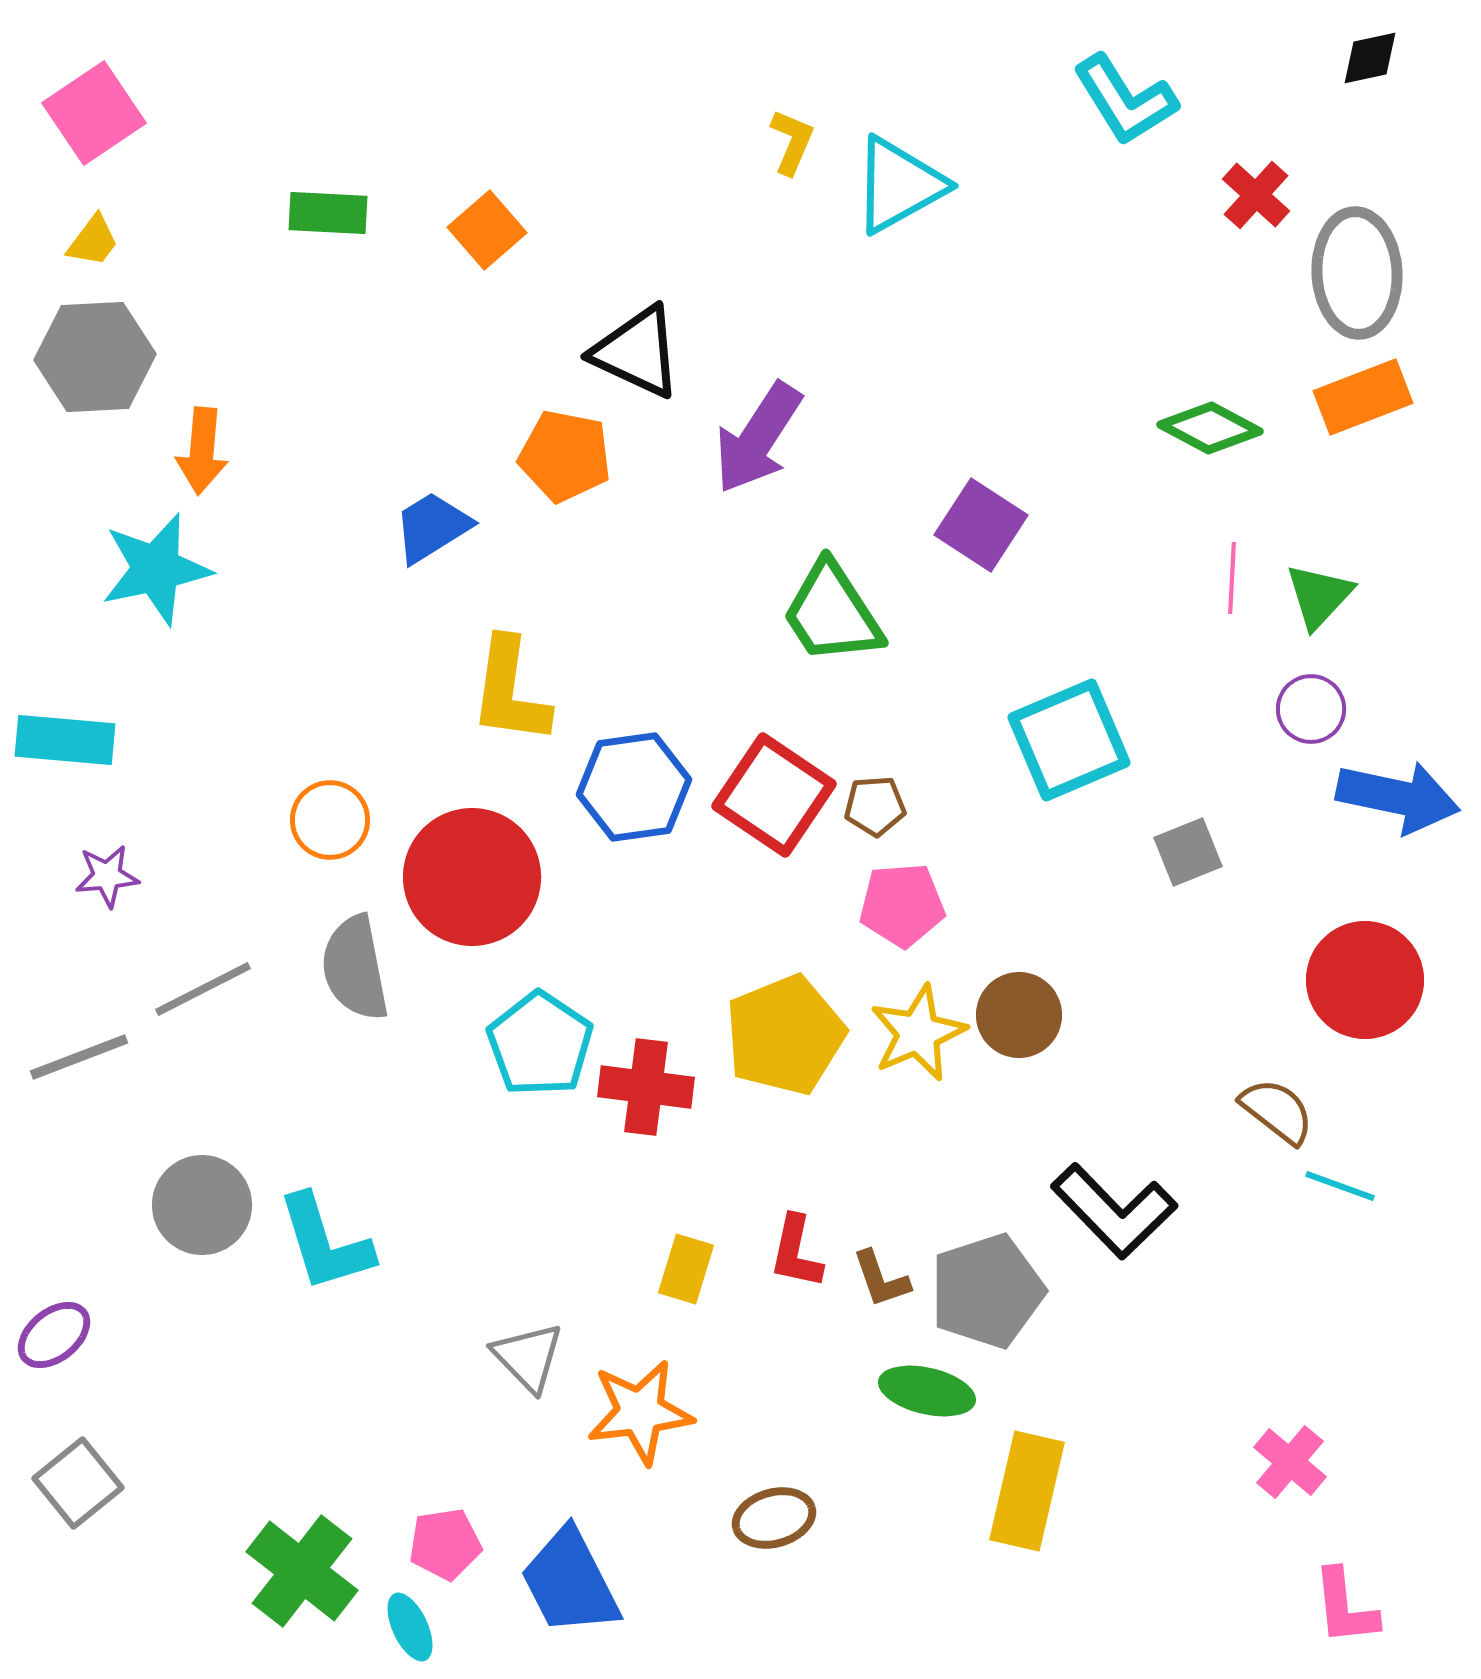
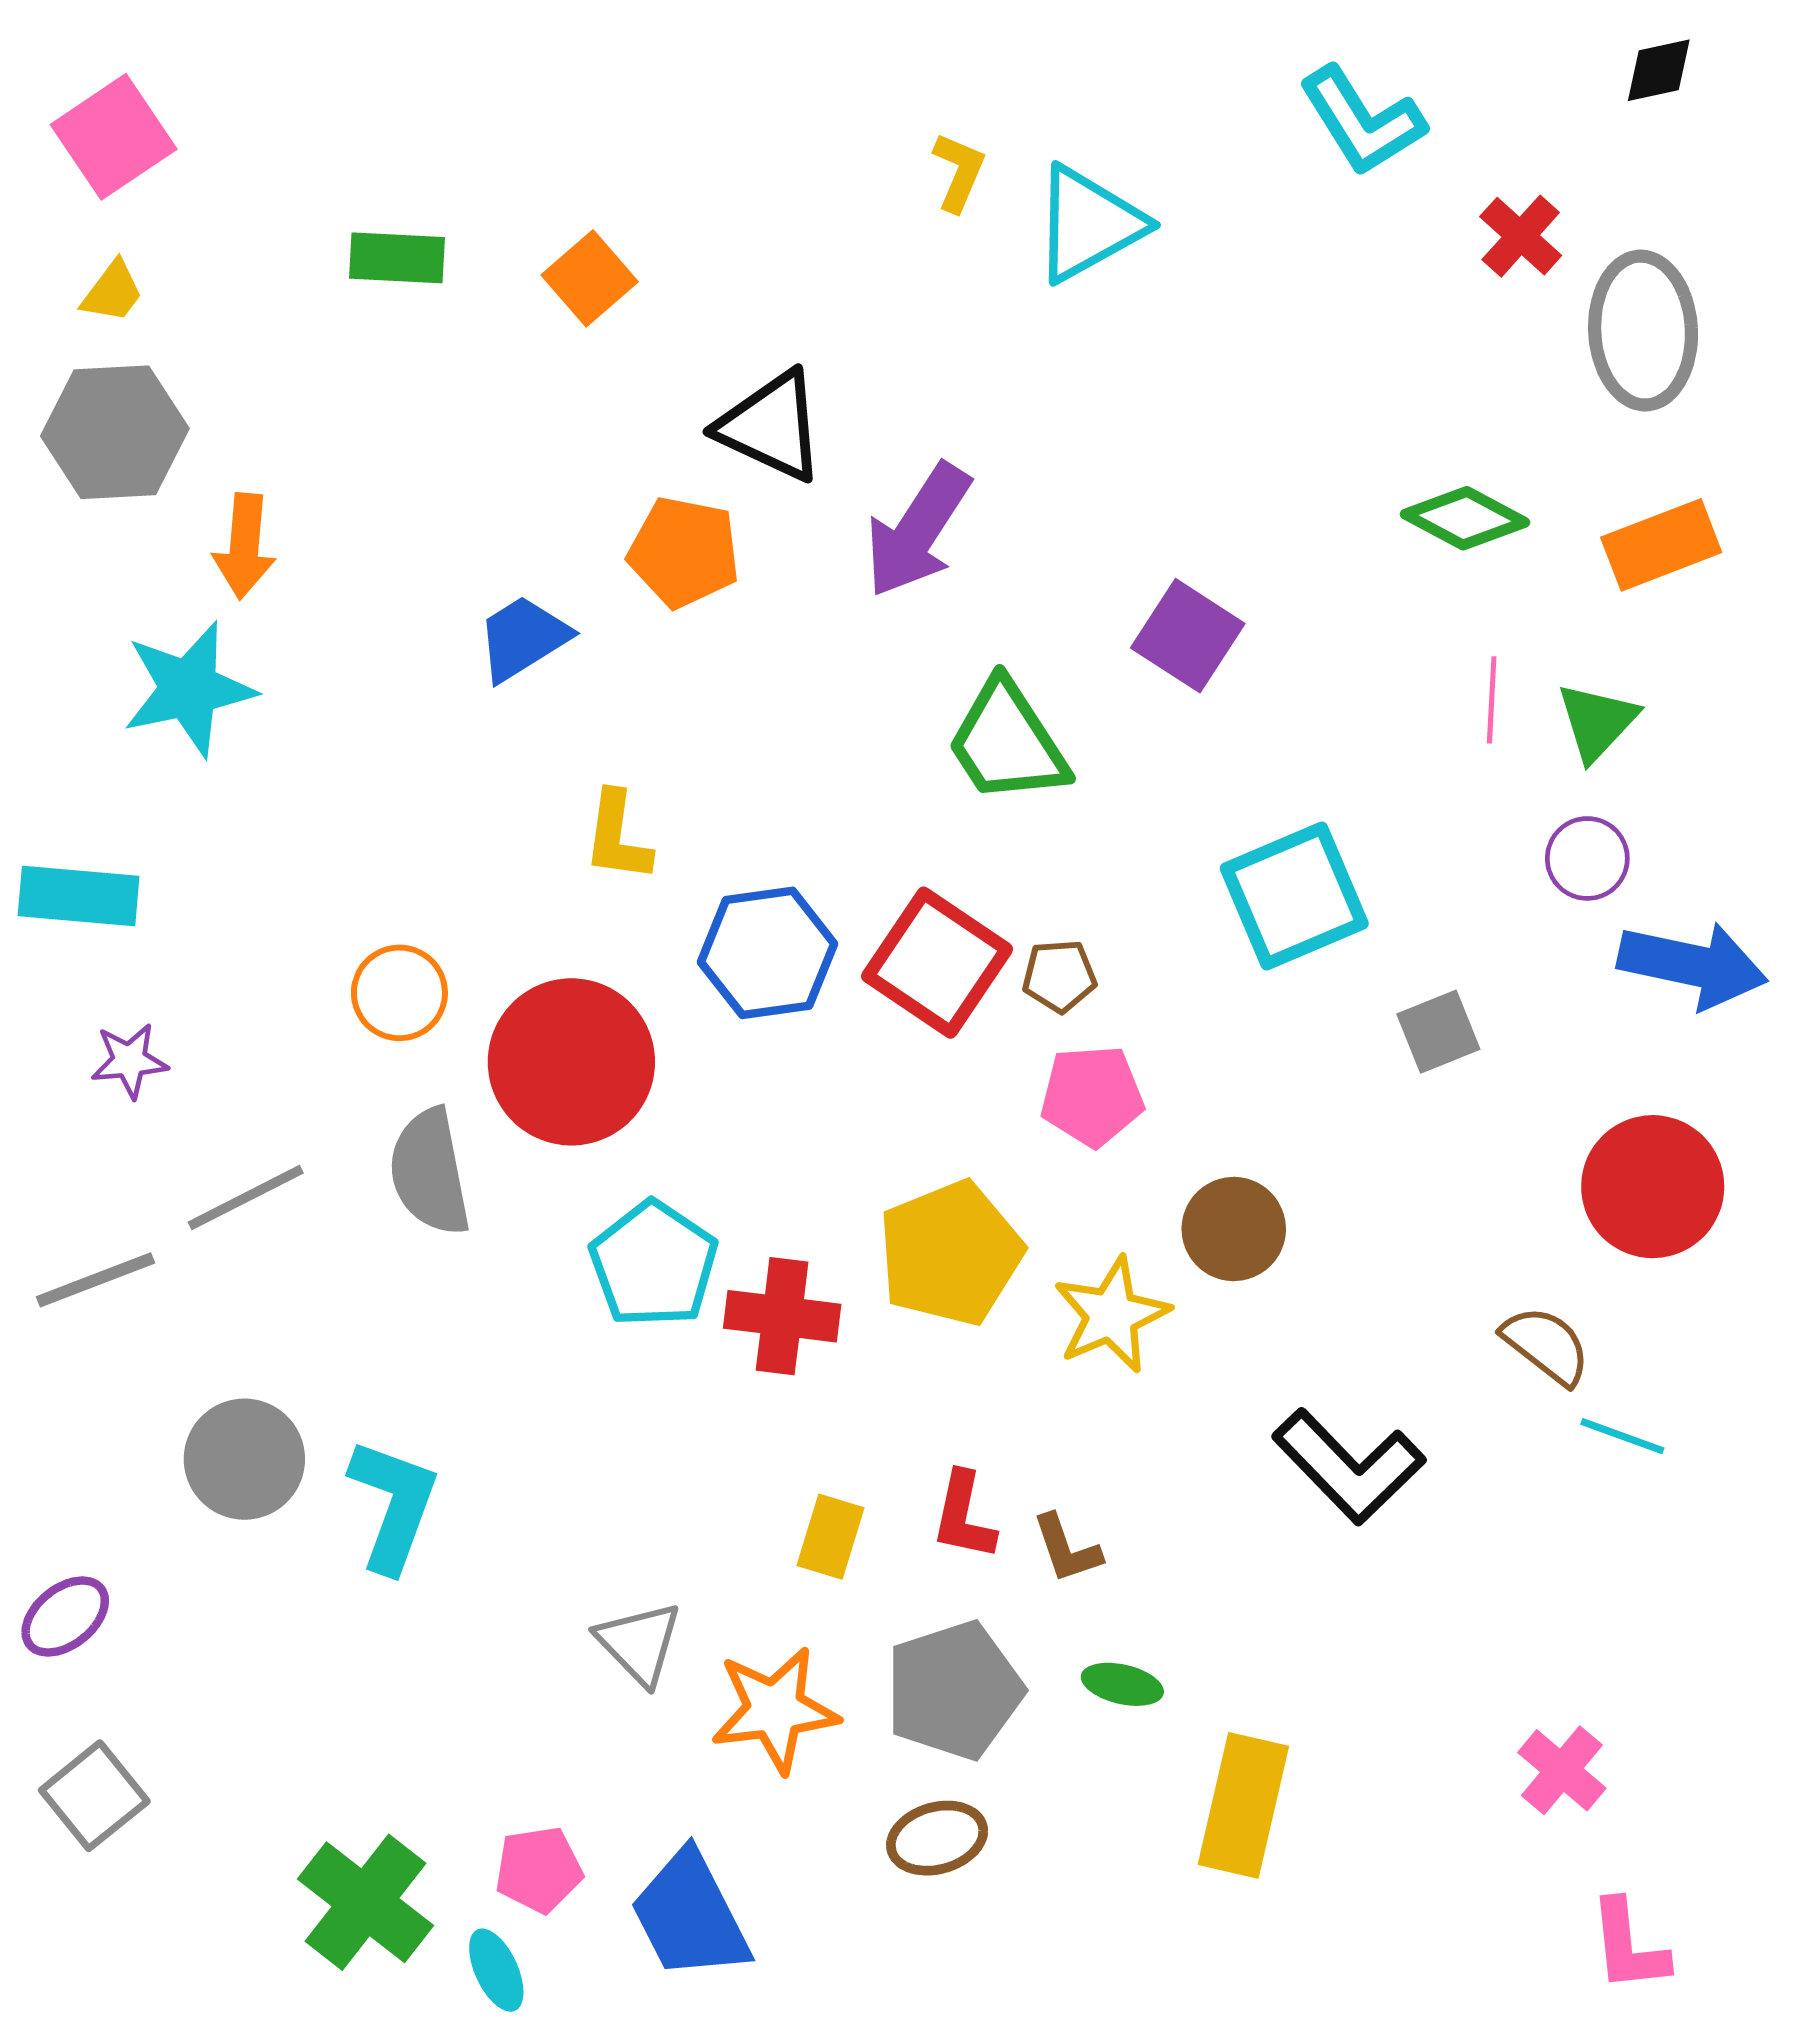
orange rectangle: (1363, 397) -> (1661, 545), moved
yellow L-shape: (510, 691) -> (617, 837), size x0.7
yellow star: (918, 1033) -> (1111, 1315), moved
cyan L-shape: (325, 1243) -> (393, 1505), turned -143
gray pentagon: (987, 1291) -> (954, 1690), moved
green ellipse: (927, 1391) -> (1122, 1684), size x0.7

